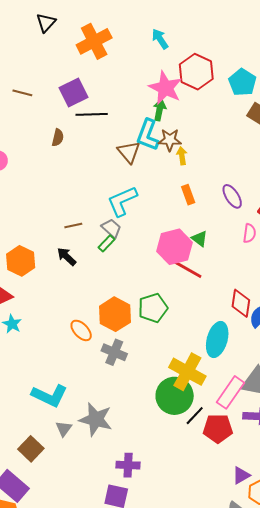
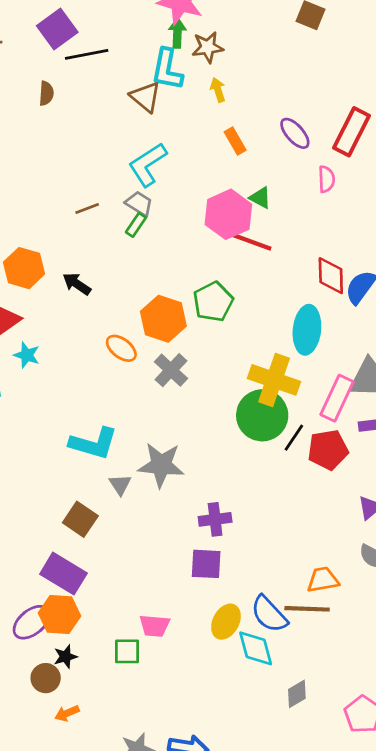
brown star: (170, 140) -> (208, 47), moved
black arrow: (67, 257) -> (77, 284), moved
gray cross: (114, 352) -> (171, 370), turned 30

